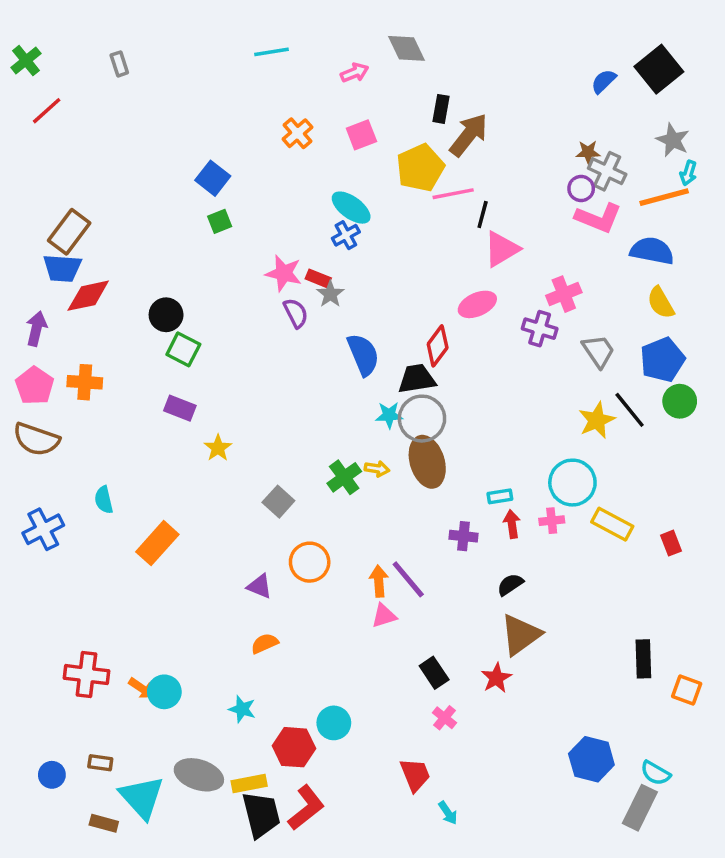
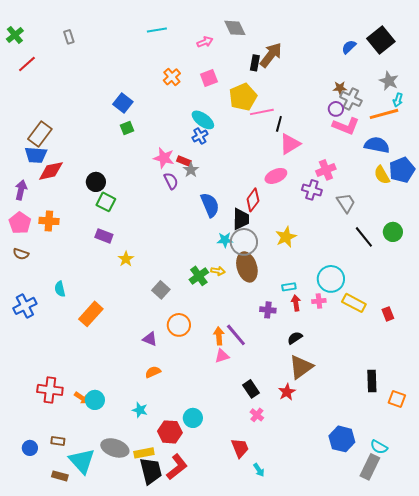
brown arrow: (469, 135) -> (271, 55), moved
blue pentagon: (662, 360) -> (402, 170), moved
black trapezoid: (417, 379) -> (241, 219), turned 100
yellow star: (597, 420) -> (286, 237), moved
brown semicircle: (36, 439) -> (21, 254), size x0.6

